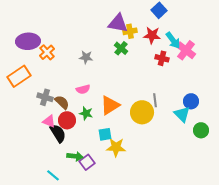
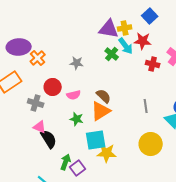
yellow cross: (130, 31) -> (125, 28), moved
cyan arrow: (173, 40) -> (126, 46), moved
brown semicircle: (62, 102) -> (104, 96), moved
yellow circle: (142, 112) -> (151, 144), moved
red circle: (67, 120) -> (53, 87), moved
cyan square: (105, 134) -> (96, 140), size x1.5
green arrow: (75, 156) -> (66, 162), turned -77

